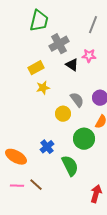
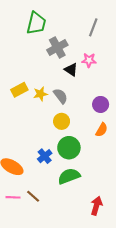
yellow rectangle: (36, 68) -> (19, 90), moved
gray semicircle: (77, 100) -> (60, 96), moved
green circle: (84, 139) -> (69, 148), moved
green semicircle: (70, 166) -> (69, 176), turned -85

